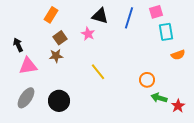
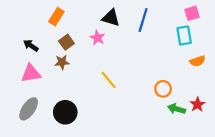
pink square: (156, 12) -> (192, 13), moved
black arrow: (18, 45) -> (31, 46), moved, turned -32
red star: (178, 106) -> (197, 104), moved

